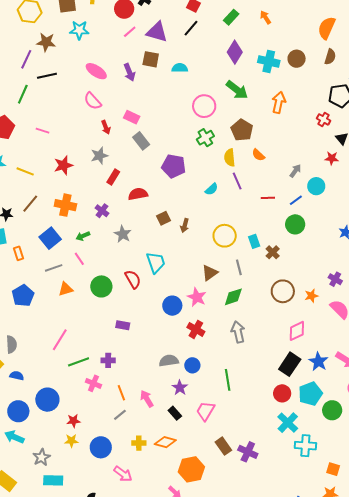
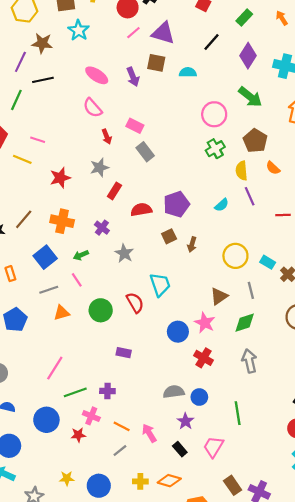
black line: (191, 28) -> (212, 42), moved
cyan star: (79, 30) -> (79, 30), turned 30
purple pentagon: (174, 166) -> (176, 204), moved, turned -30
yellow line: (25, 171) -> (22, 159), moved
cyan rectangle: (254, 241) -> (268, 262), turned -40
orange line: (121, 393) -> (122, 426), turned -42
blue circle: (47, 400) -> (46, 420), moved
red star: (73, 421) -> (78, 435), moved

